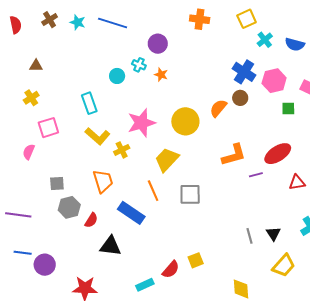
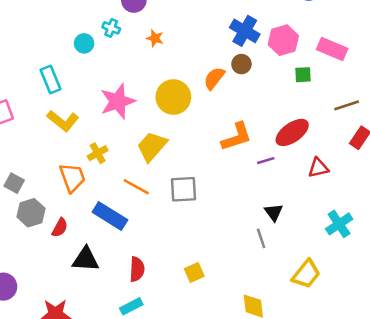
orange star: (161, 75) -> (155, 38), moved
yellow cross: (122, 150) -> (98, 153), moved
gray square: (57, 184) -> (14, 183), turned 35
orange line: (153, 191) -> (136, 187), turned -35
black triangle: (273, 234) -> (274, 212), moved
red semicircle: (171, 270) -> (137, 269), moved, turned -36

